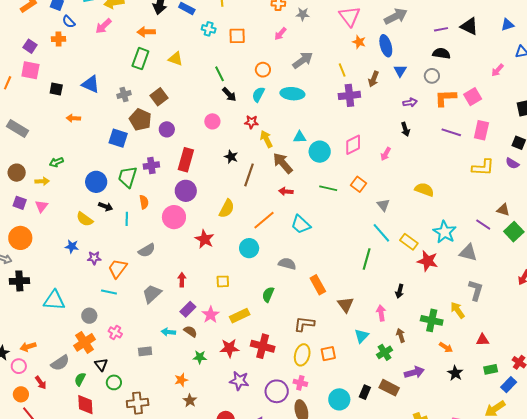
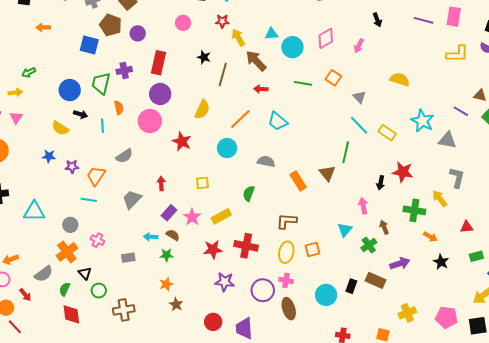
red star: (428, 261) -> (403, 172), moved
brown triangle: (346, 305) -> (327, 173), moved
green star: (200, 357) -> (167, 255), moved

